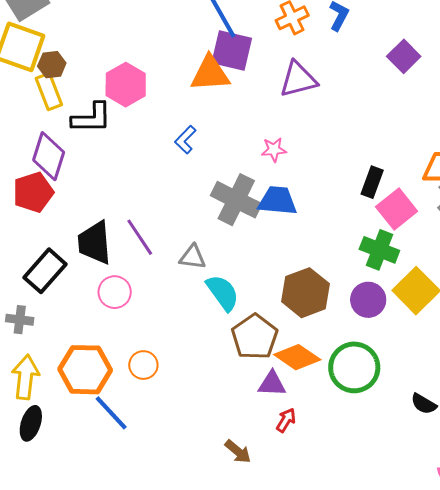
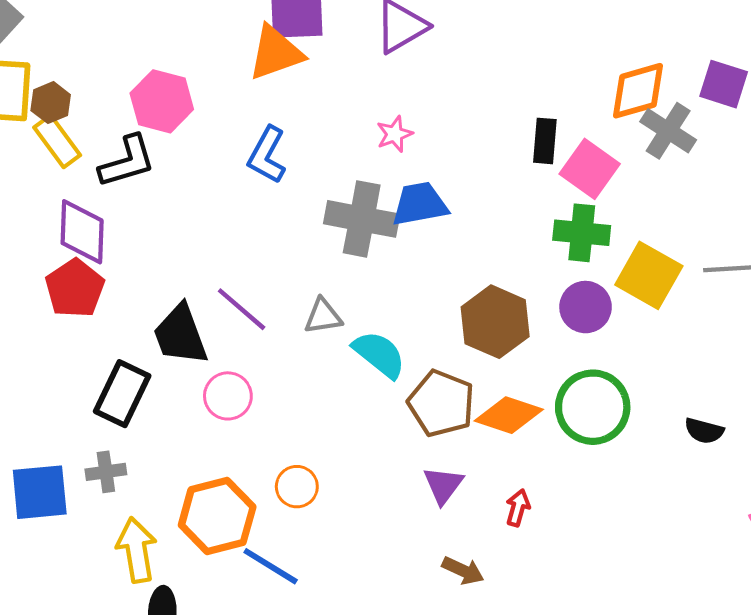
blue L-shape: (185, 140) -> (267, 155), size x1.4
purple triangle: (272, 384) -> (443, 485), moved, turned -40

